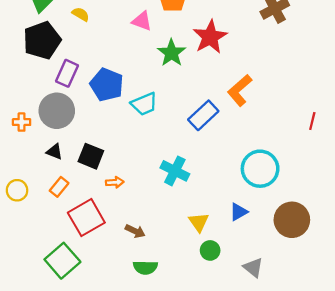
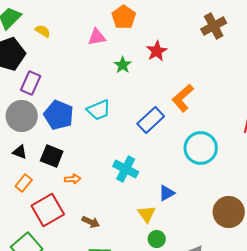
pink triangle: (142, 21) -> (97, 37), turned -30
red star: (210, 37) -> (157, 51), size x0.7
green star: (171, 53) -> (123, 65), size x0.7
blue pentagon: (107, 85) -> (59, 115), moved
cyan circle: (260, 169) -> (201, 148), moved
blue triangle: (238, 212) -> (167, 193), moved

